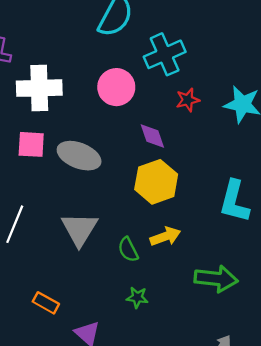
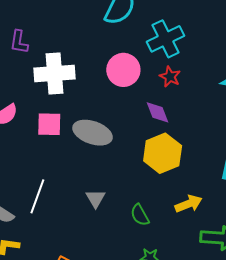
red star: (188, 100) -> (170, 77), moved, turned -30
gray triangle: (79, 229) -> (96, 198), size x0.6
yellow arrow: (165, 236) -> (189, 204), moved

